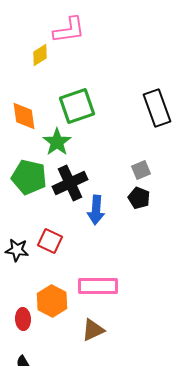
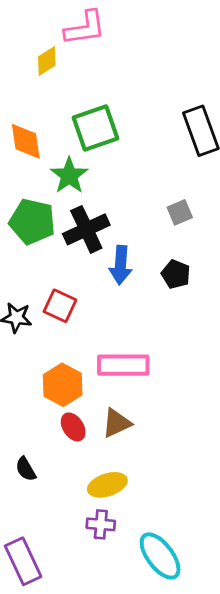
black pentagon: (139, 198) -> (176, 274), moved
red ellipse: (23, 319) -> (73, 427), moved, turned -30

